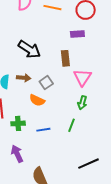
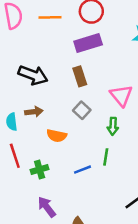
purple rectangle: (77, 34) -> (88, 43), size x1.5
pink triangle: (82, 77) -> (121, 95), moved
gray square: (46, 83) -> (82, 110), moved
blue line: (43, 130) -> (82, 170), moved

